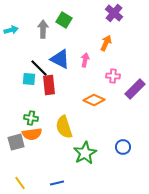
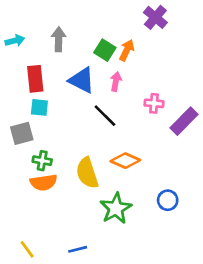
green square: (64, 20) -> (105, 50), moved
orange arrow: (106, 43) -> (127, 50), moved
black line: (39, 68) -> (105, 116), moved
red rectangle: (49, 85) -> (35, 79), moved
orange diamond: (94, 100) -> (125, 161), moved
gray square: (16, 142) -> (22, 133), moved

